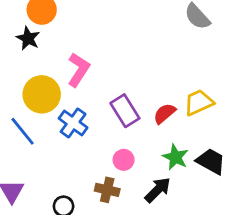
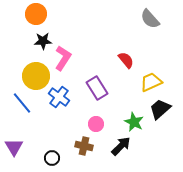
black star: (28, 38) -> (43, 41), moved, turned -30
red semicircle: (165, 113) -> (126, 60), moved, turned 90
black trapezoid: (211, 161) -> (160, 109), moved, turned -70

